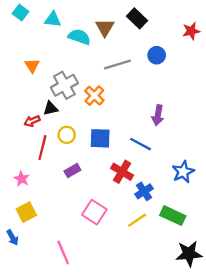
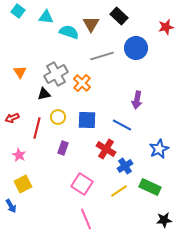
blue circle: (157, 55) -> (136, 48), size x1.5
orange triangle: (32, 66) -> (20, 72), moved
red arrow: (32, 121) -> (12, 118), moved
purple rectangle: (72, 171) -> (63, 148), turned -40
pink line: (63, 253) -> (86, 219), moved
black star: (189, 254) -> (164, 220), size x0.7

